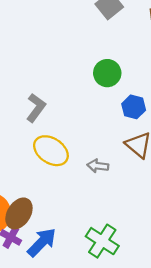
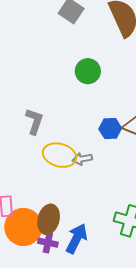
blue hexagon: (134, 107) -> (110, 129), moved
gray arrow: (98, 166) -> (82, 159), moved

